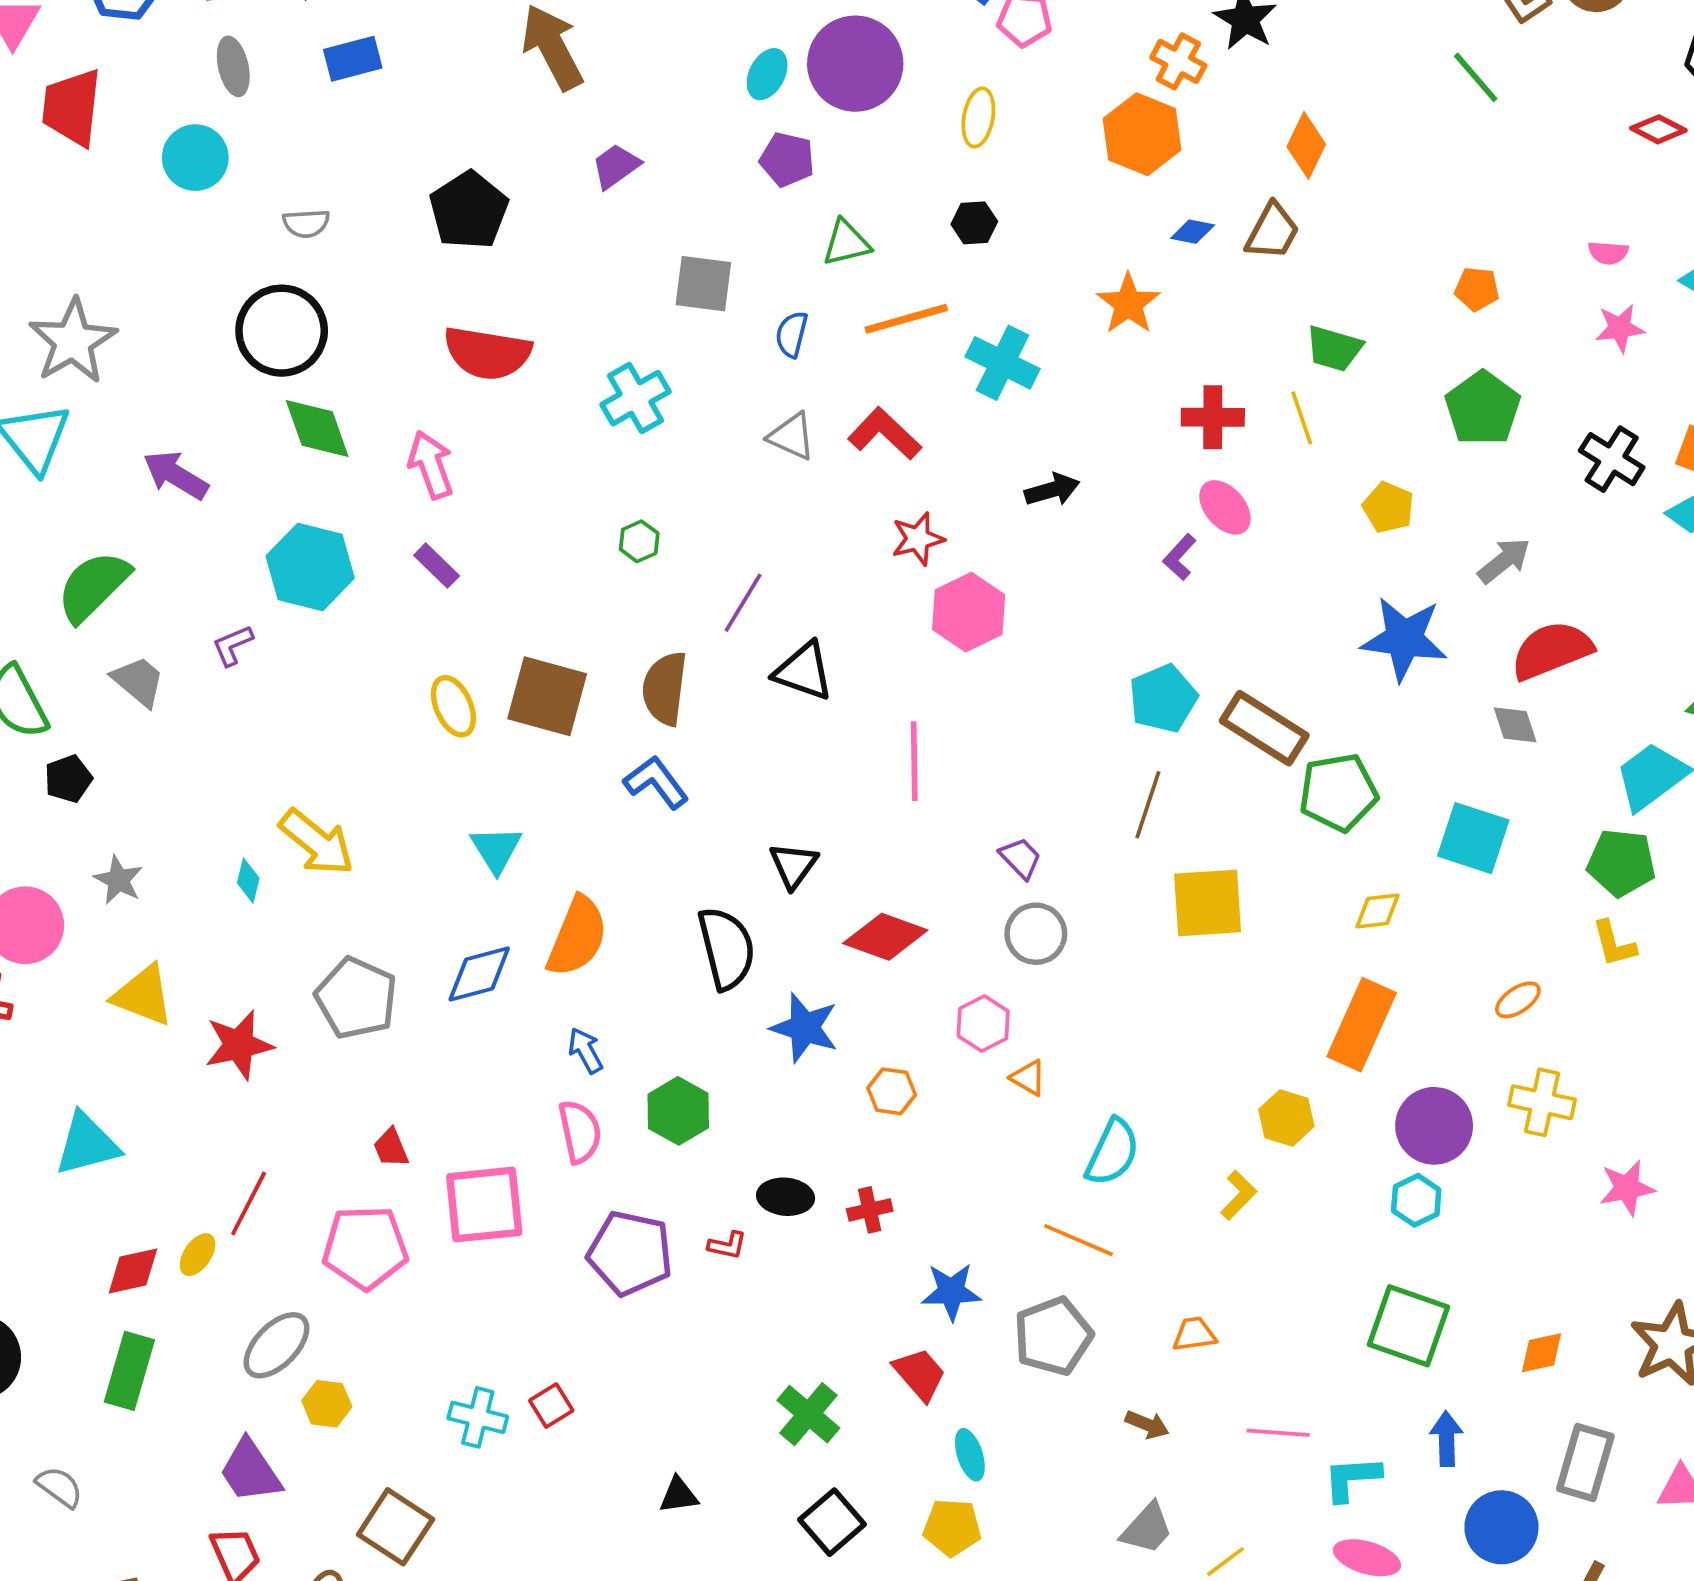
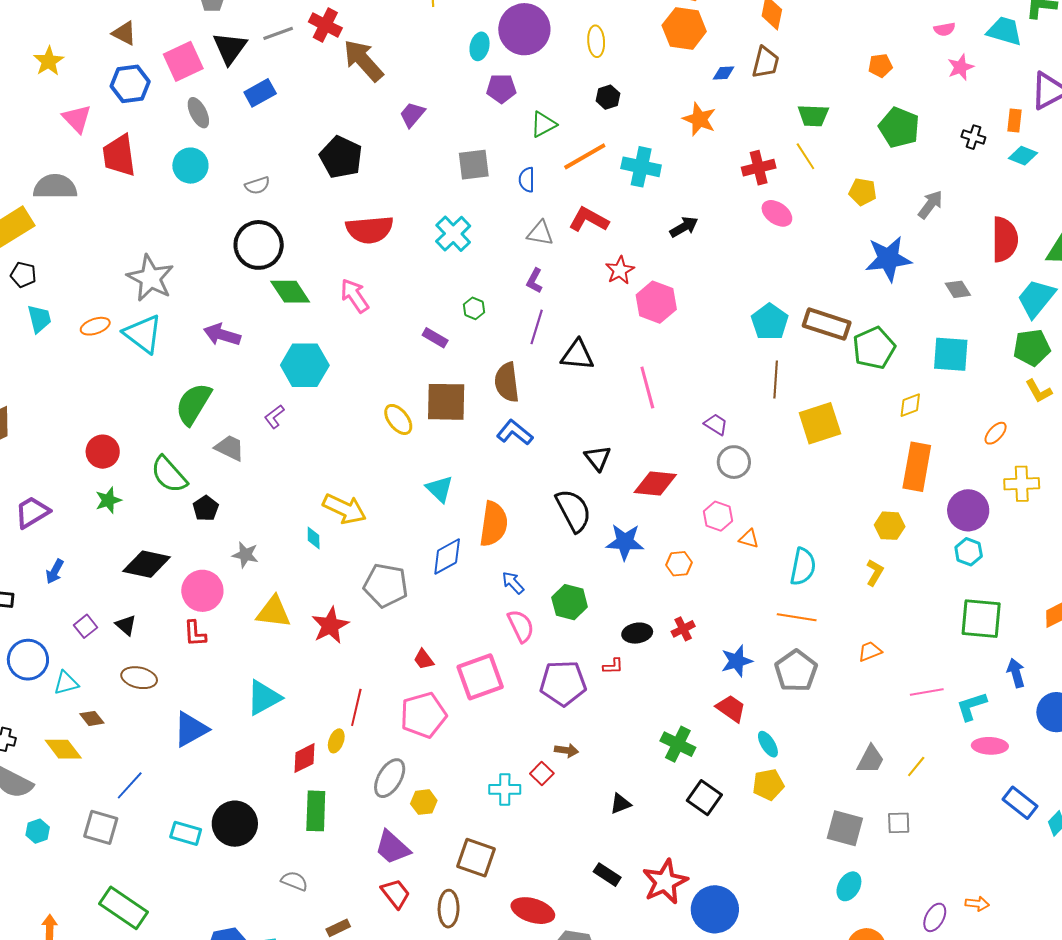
black cross: (1612, 459) -> (973, 137), size x0.7
purple L-shape: (1180, 557) -> (534, 281), moved
purple rectangle: (437, 566) -> (435, 338), moved
red semicircle: (1552, 650) -> (1005, 239), moved, turned 126
brown arrow: (1147, 1425) -> (566, 750), moved

